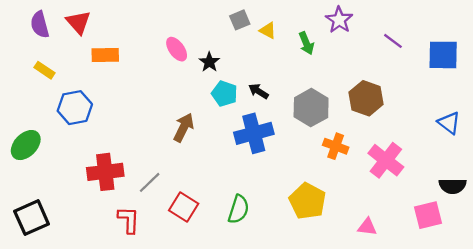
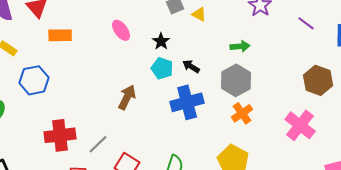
green arrow: (306, 43) -> (240, 46), moved, turned -72
black star: (209, 62) -> (161, 41), moved
brown hexagon: (366, 98) -> (318, 80), moved
orange cross: (336, 146) -> (242, 113), moved, turned 35

